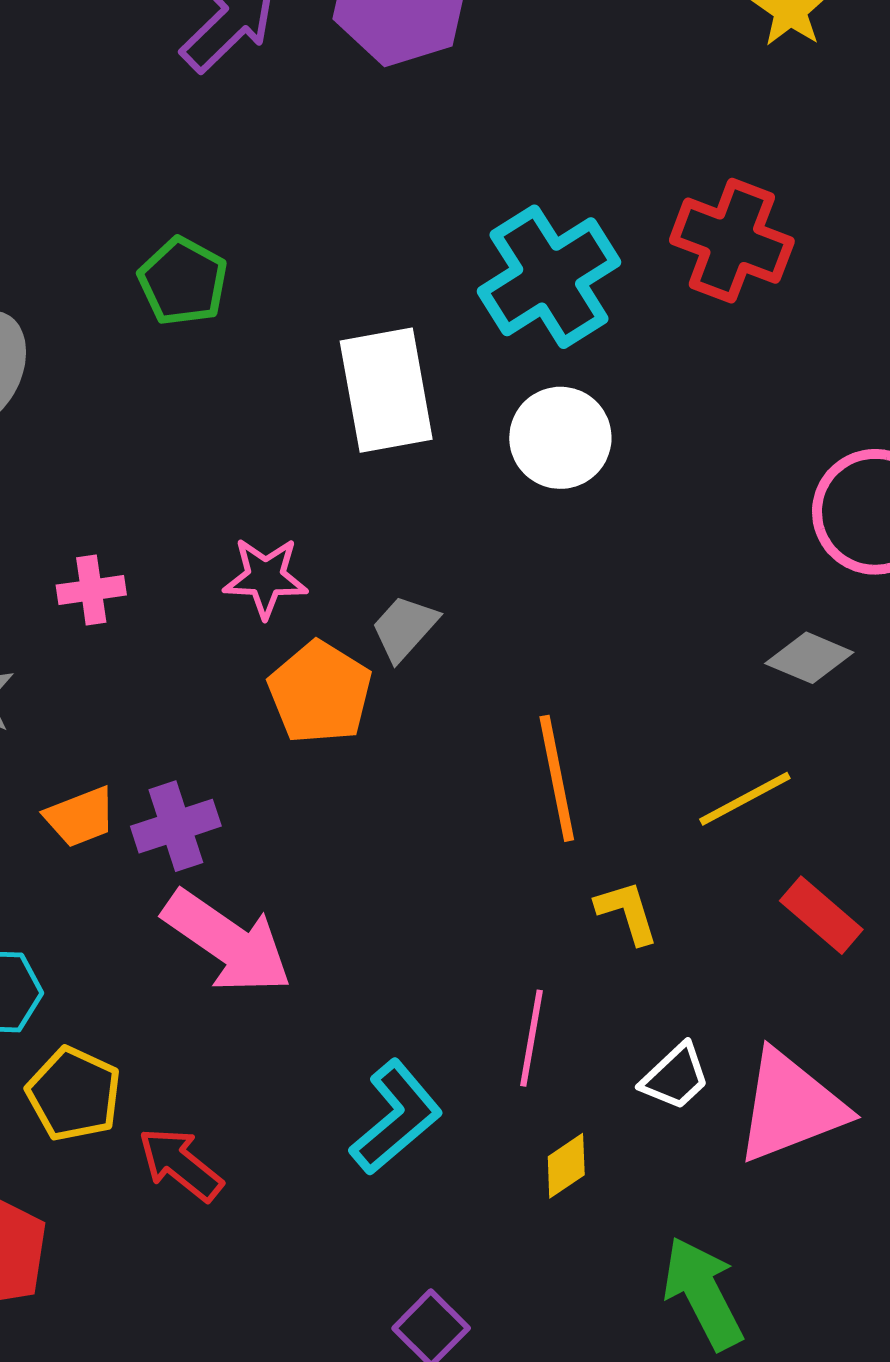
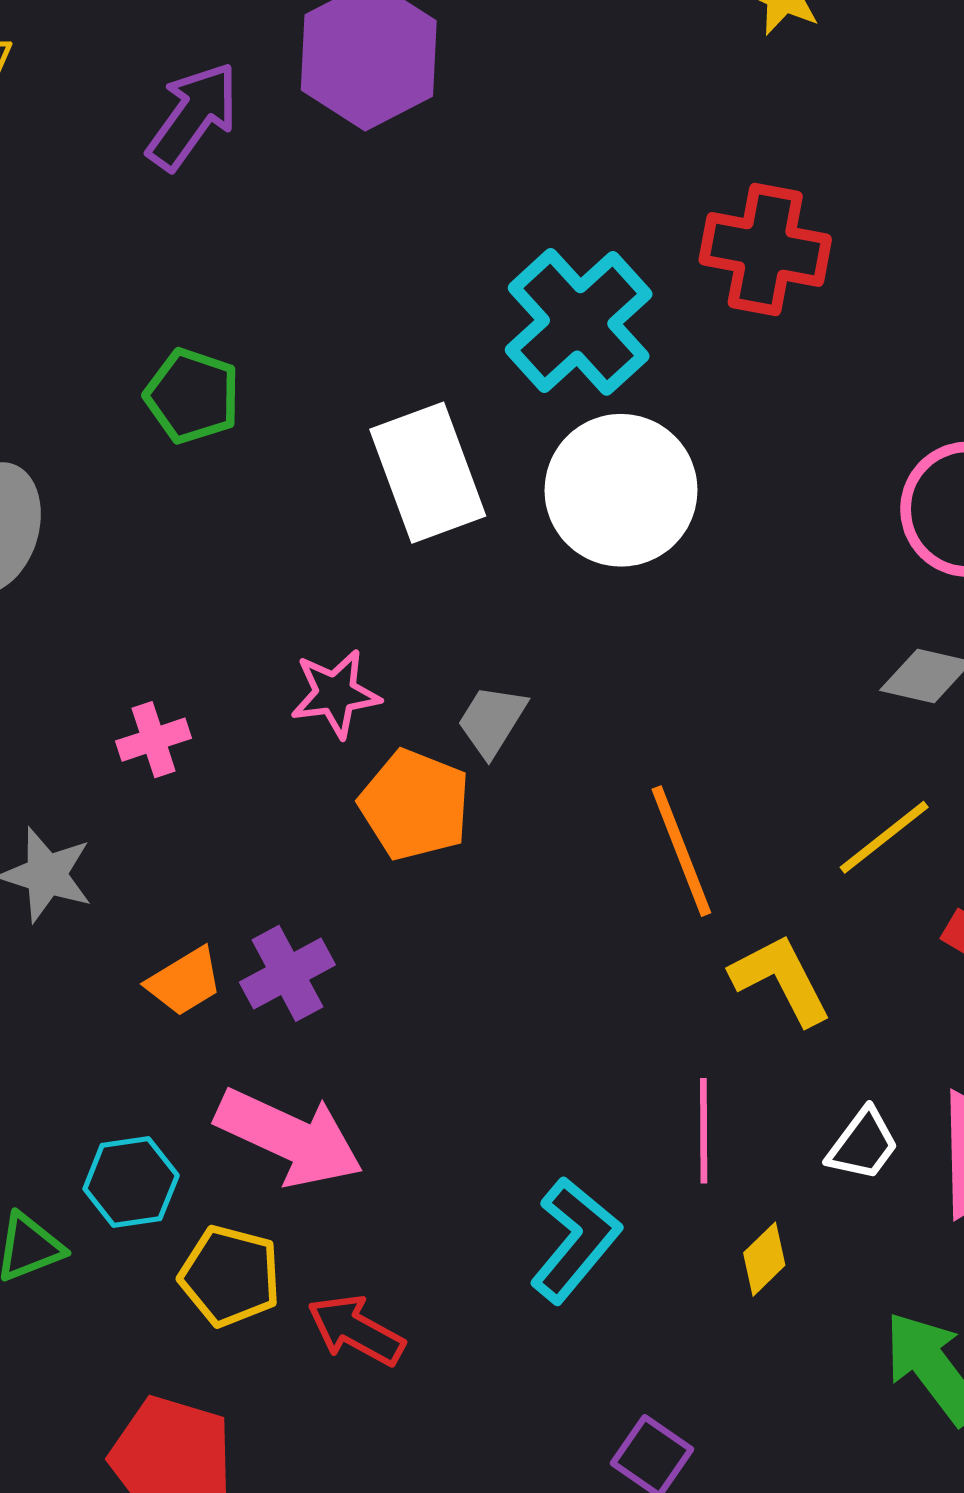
white circle: (560, 438) -> (621, 490), size x1.4
yellow L-shape: (627, 912) -> (781, 979), size x1.4
pink arrow: (227, 942) -> (289, 1138), moved

